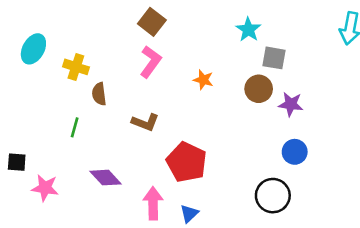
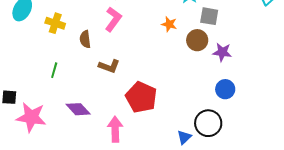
orange star: (203, 80) -> (169, 24), moved
brown semicircle: (99, 94) -> (85, 39), moved
pink star: (45, 188) -> (31, 117), size x1.4
blue triangle: (189, 214) -> (184, 137), moved

